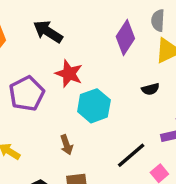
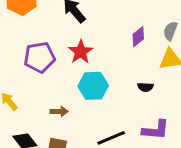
purple diamond: (125, 37) -> (138, 37), size x0.7
brown arrow: (67, 145) -> (59, 111), turned -90

